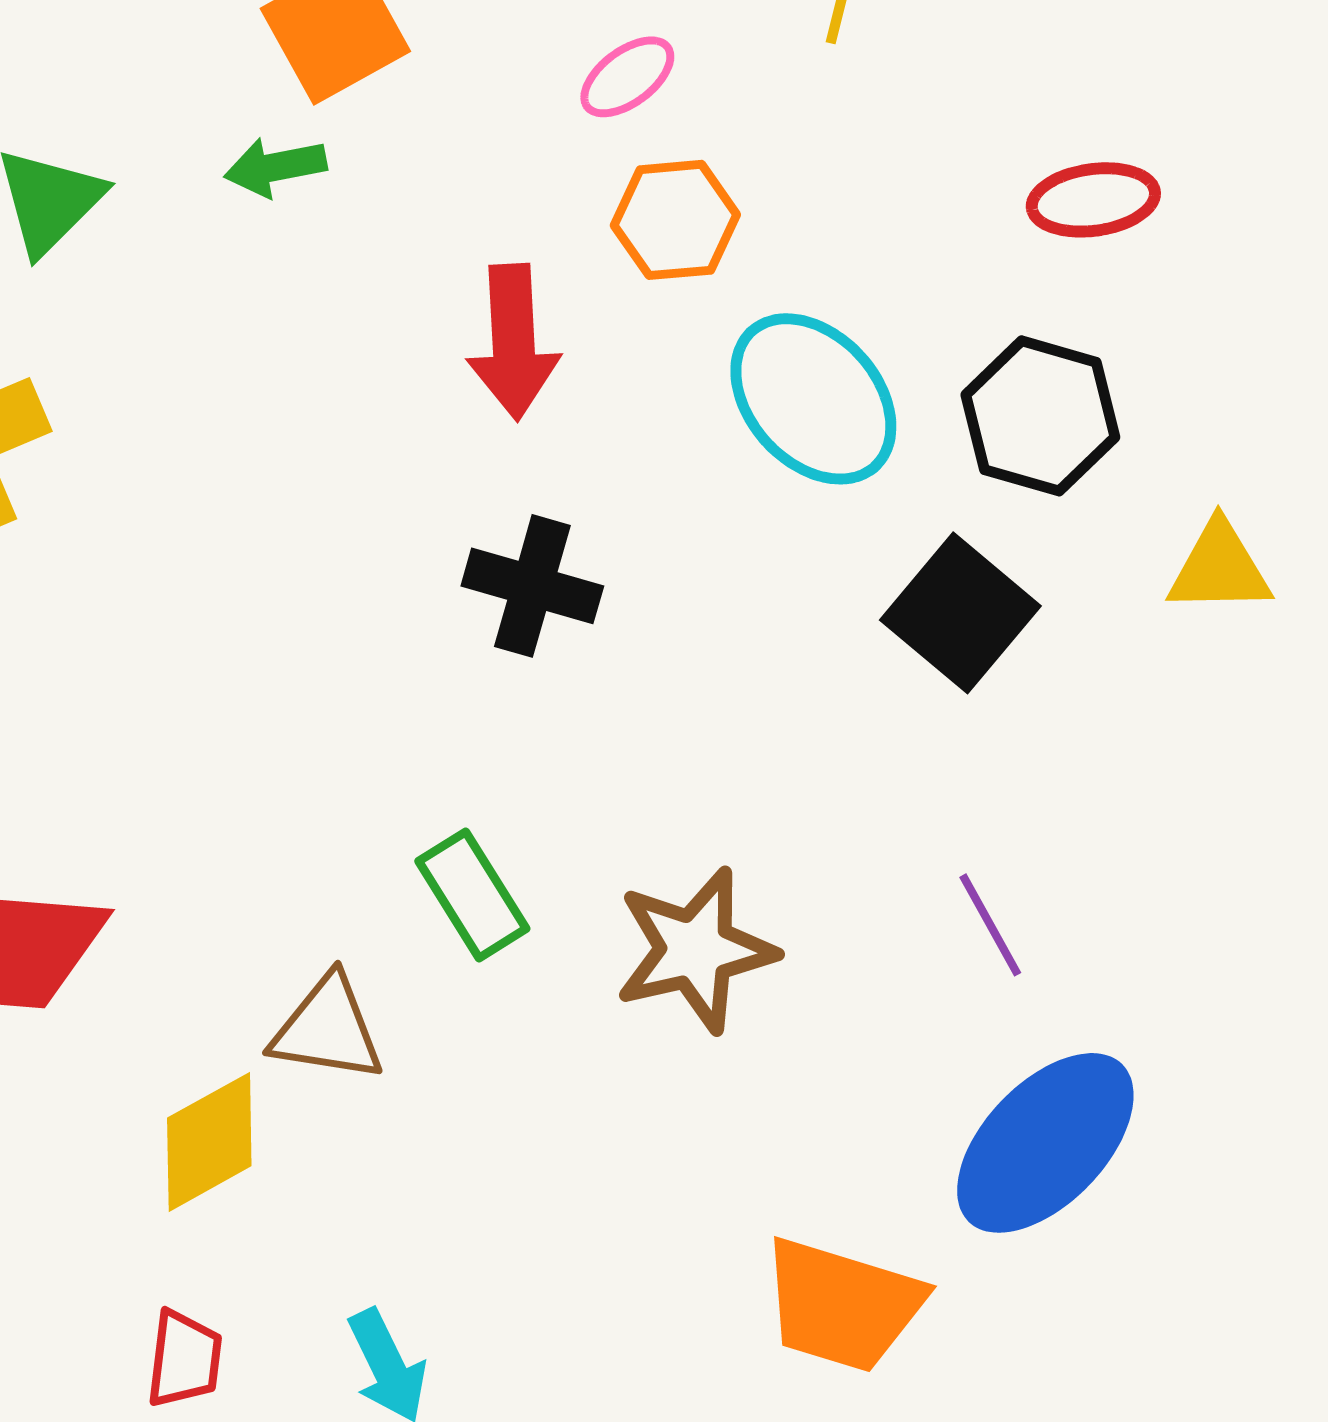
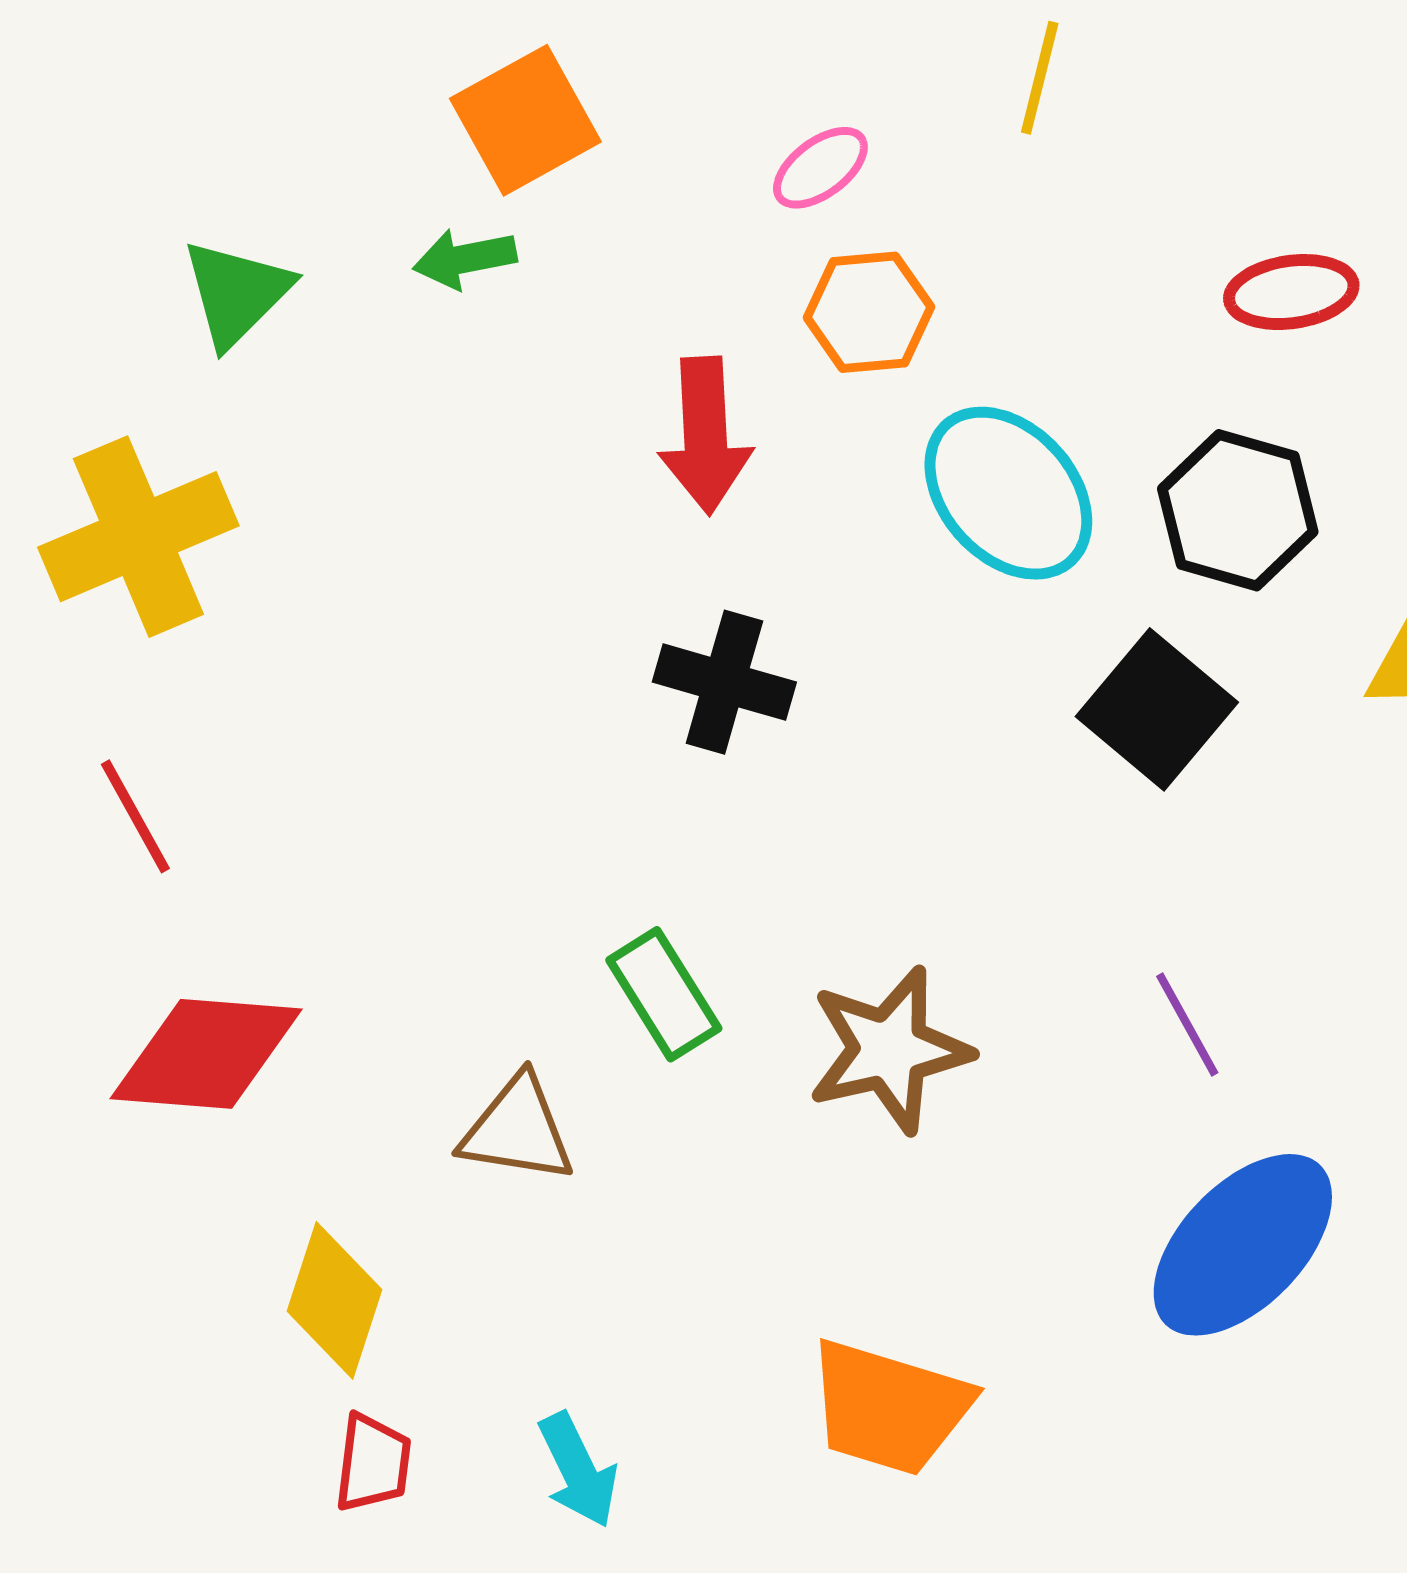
yellow diamond: (209, 1142) -> (334, 1300), moved, turned -43
orange trapezoid: (842, 1305) -> (889, 1407), moved

